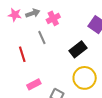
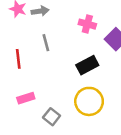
pink cross: (53, 18) -> (87, 24), moved, turned 32

